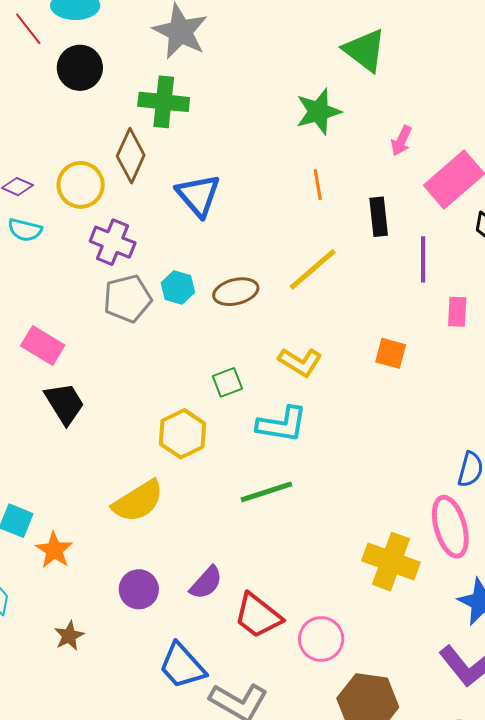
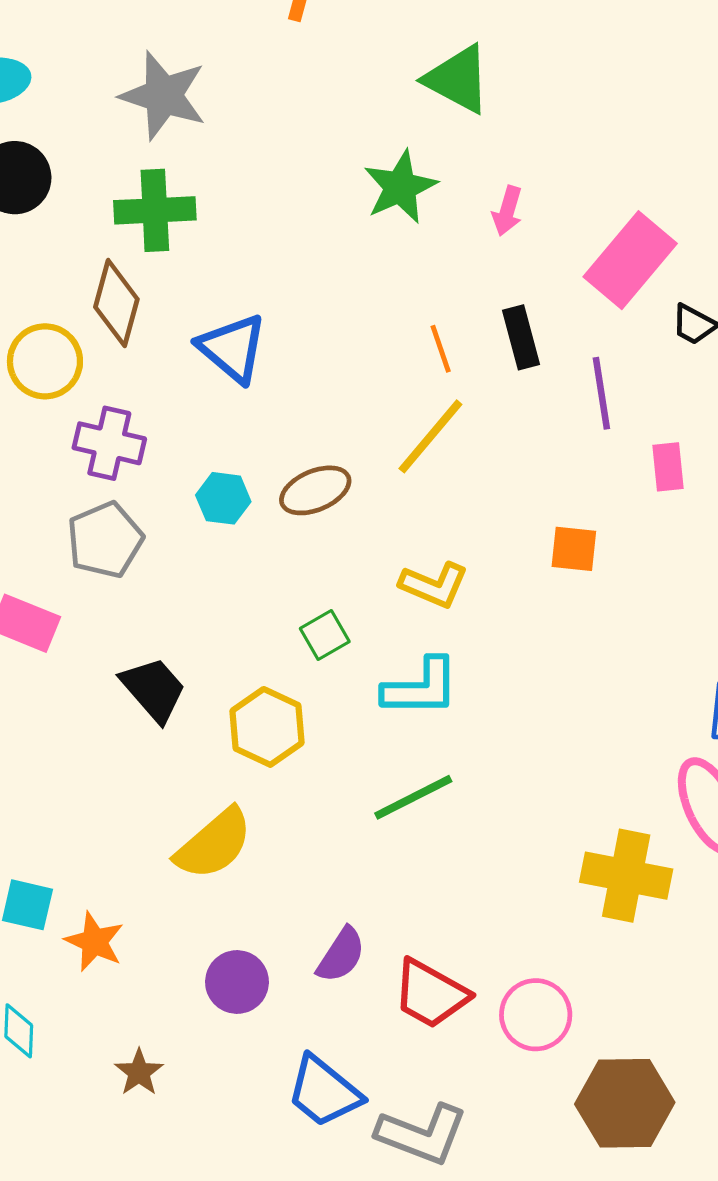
pink arrow: (401, 141) -> (507, 211), moved
orange line: (318, 185) -> (441, 349), moved
gray pentagon: (127, 299) -> (105, 540), moved
black trapezoid: (65, 403) -> (154, 689), moved

